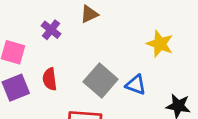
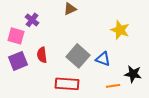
purple cross: (51, 30) -> (32, 20), moved

